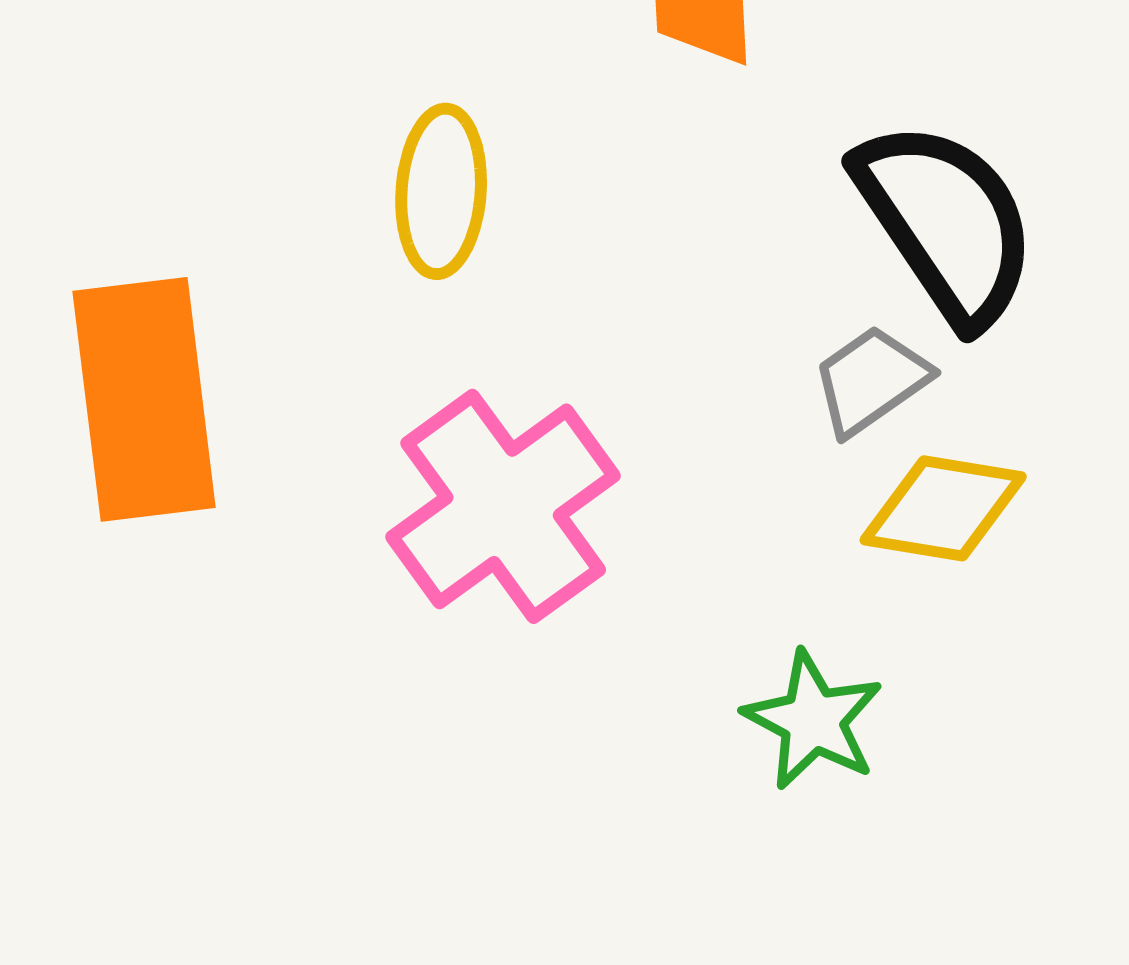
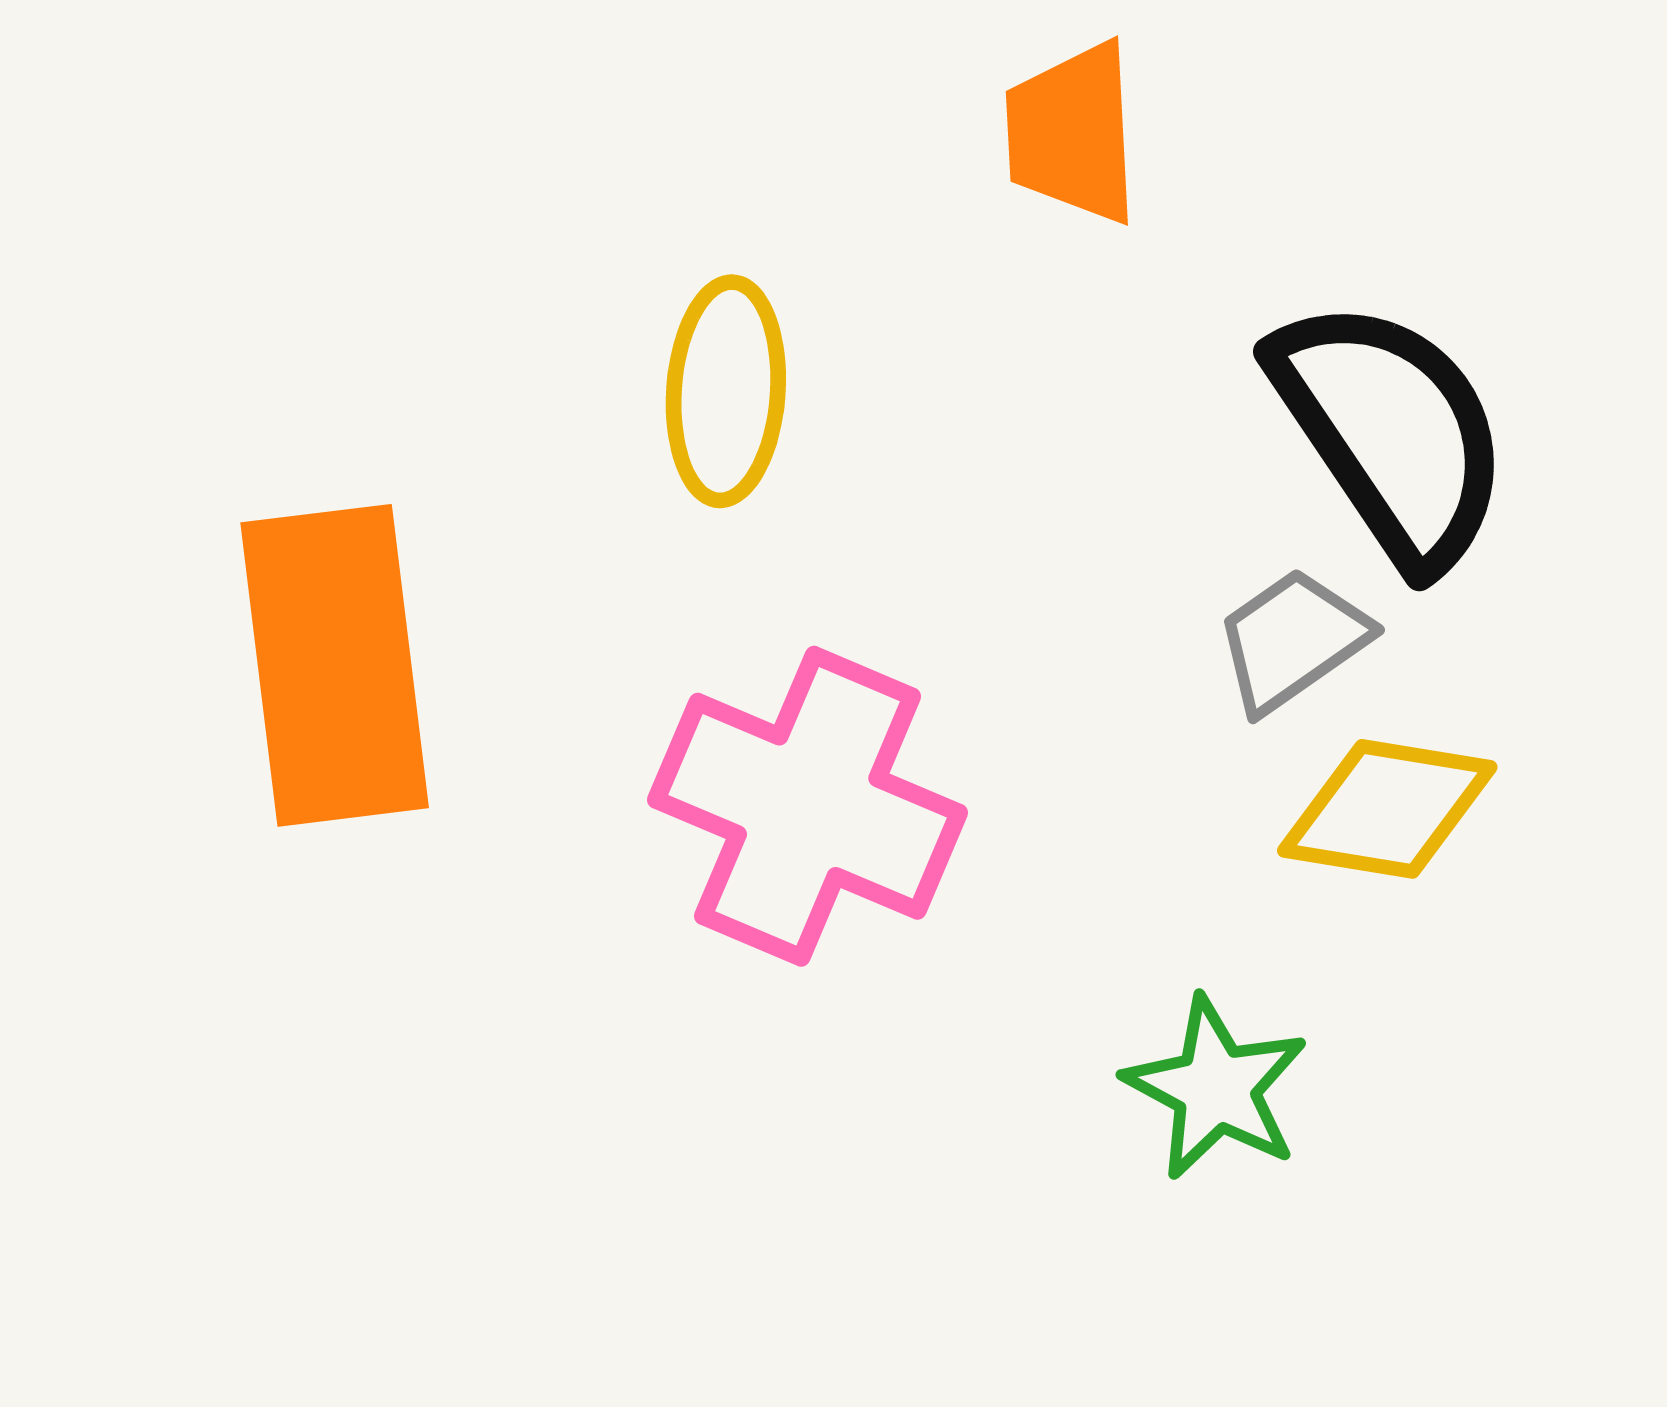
pink cross: (503, 506) -> (808, 806), turned -31

